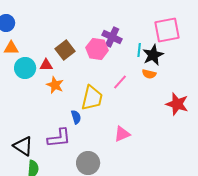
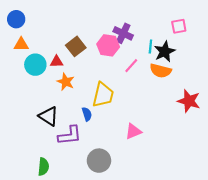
pink square: (167, 30) -> (179, 26), size x0.6
orange semicircle: (149, 74) -> (161, 71), size x1.5
pink line: (120, 82) -> (131, 66), moved
black triangle: (23, 146) -> (48, 116), moved

